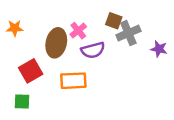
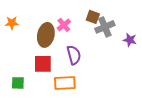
purple semicircle: (93, 50) -> (74, 55), moved, turned -90
red square: (31, 71) -> (43, 64), moved, turned 30
orange rectangle: (73, 81) -> (65, 83), moved

